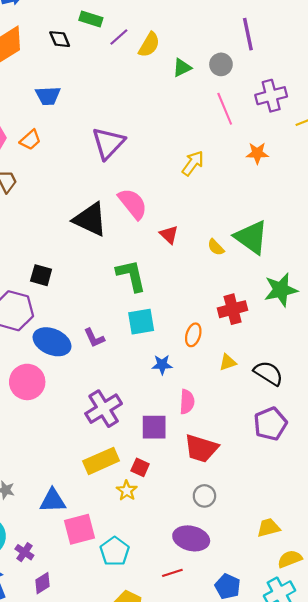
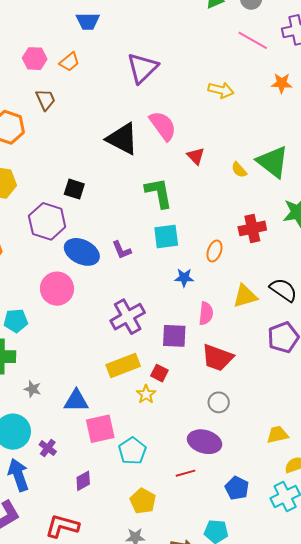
pink line: (225, 109) -> (253, 40), turned -40
yellow arrow: (193, 163) -> (221, 90), turned 65
yellow triangle: (228, 362) -> (245, 296), moved, size x1.5
purple diamond: (43, 583) -> (83, 481), moved

